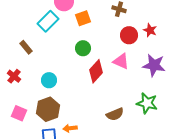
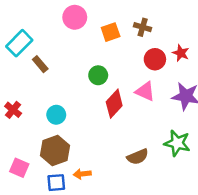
orange square: (83, 18) -> (111, 32), moved
cyan rectangle: (48, 21) -> (19, 43), moved
brown rectangle: (26, 47) -> (40, 64), moved
pink square: (19, 113) -> (19, 168), moved

